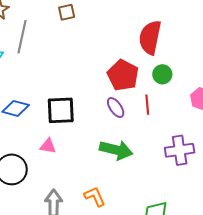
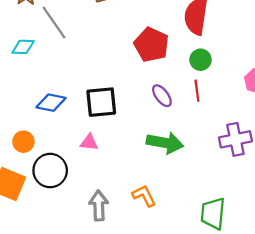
gray line: (22, 37) -> (54, 23), turned -44
green circle: (162, 74) -> (200, 60), moved
red pentagon: (123, 75) -> (151, 45), moved

